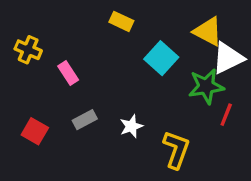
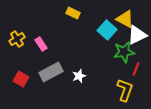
yellow cross: (28, 50) -> (17, 39), moved, turned 35
cyan square: (161, 58) -> (107, 30), moved
gray rectangle: (85, 120) -> (51, 72), size x1.6
yellow L-shape: (176, 150) -> (125, 90), moved

